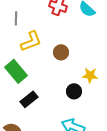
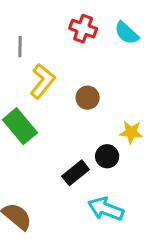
yellow L-shape: (31, 41) -> (42, 81), turned -30
black rectangle: (29, 99) -> (76, 173), moved

